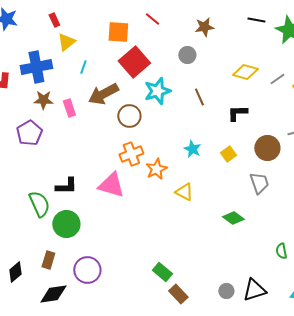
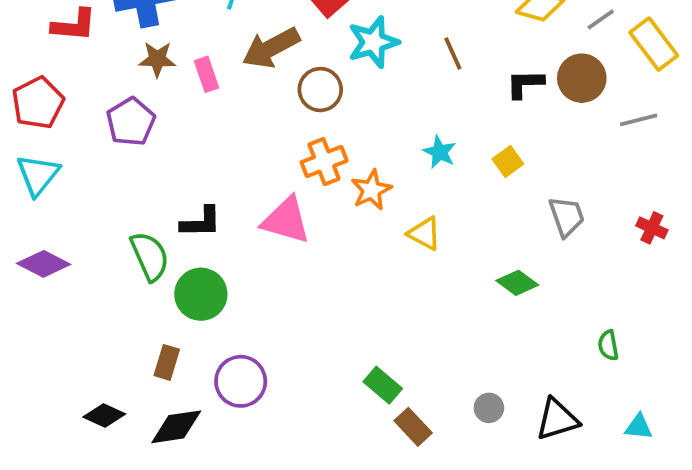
brown circle: (267, 148) -> (582, 78), moved
black diamond: (15, 272) -> (104, 415), moved, turned 65
gray circle: (226, 291) -> (489, 408), moved

